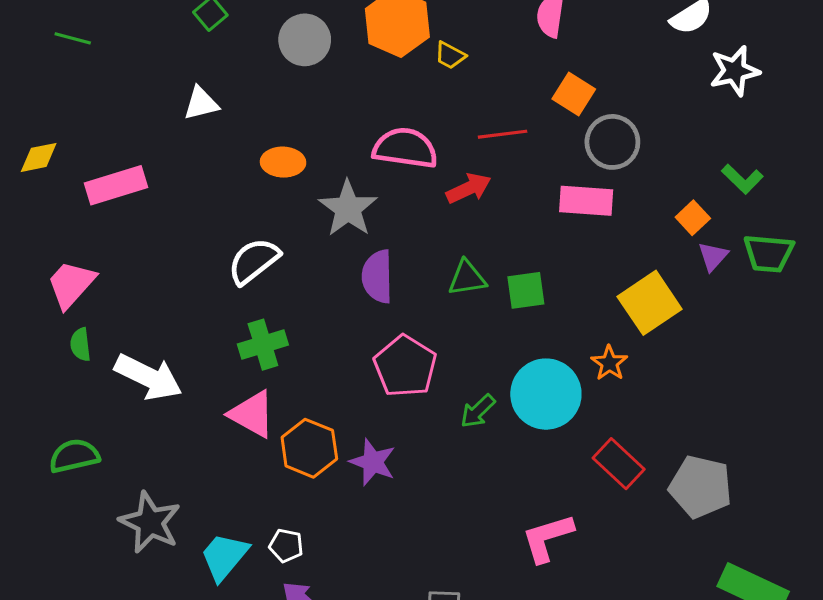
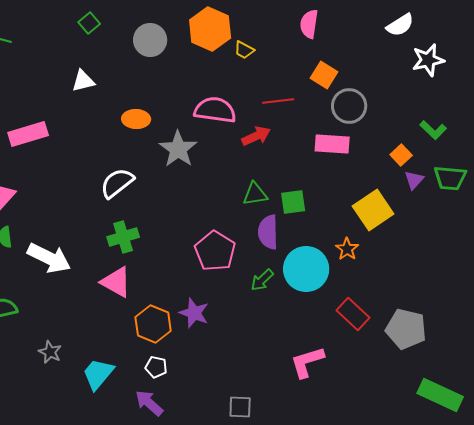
purple semicircle: (377, 276) -> (268, 232), moved
orange hexagon: (309, 448) -> (153, 324), moved
gray star: (150, 522) -> (50, 352), size x0.6
white pentagon: (286, 546) -> (156, 367), moved

